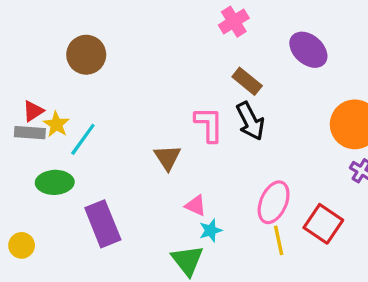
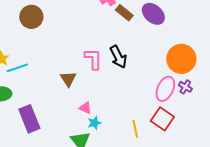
brown circle: (86, 55) -> (31, 17), moved
brown rectangle: (247, 81) -> (124, 13), moved
cyan line: (83, 139) -> (17, 68), turned 35
pink ellipse: (274, 202) -> (165, 89), moved

